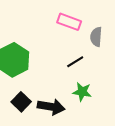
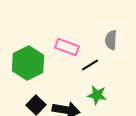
pink rectangle: (69, 22) -> (67, 47), moved

